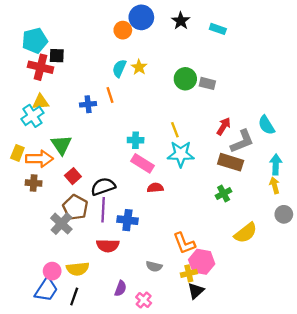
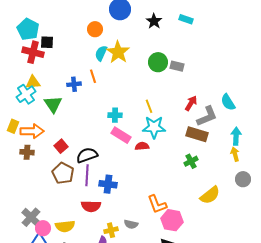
black star: (181, 21) -> (154, 21), moved
orange circle: (123, 30) -> (95, 29), moved
cyan pentagon: (35, 41) -> (28, 29), turned -30
yellow star: (139, 67) -> (118, 52), size x1.6
green triangle: (61, 145) -> (53, 104), moved
red semicircle: (155, 188) -> (142, 146), moved
gray cross: (61, 224) -> (31, 217), moved
yellow cross: (189, 273) -> (111, 230), moved

